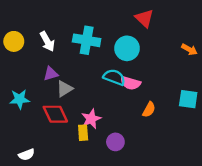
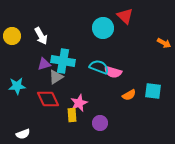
cyan cross: (87, 40) -> (63, 61), moved
cyan circle: (127, 48) -> (103, 28), moved
cyan square: (188, 99) -> (153, 91), moved
orange semicircle: (149, 110) -> (129, 95), turned 32

